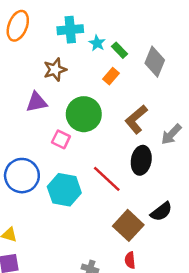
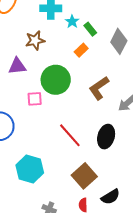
pink square: (61, 139) -> (35, 99), turned -35
black ellipse: (141, 160) -> (106, 137), moved
cyan hexagon: (64, 190) -> (30, 169), moved
black semicircle: (161, 212) -> (111, 197), moved

